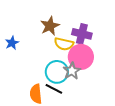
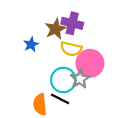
purple cross: (82, 34) -> (72, 23), moved
blue star: (12, 43) -> (31, 44), moved

